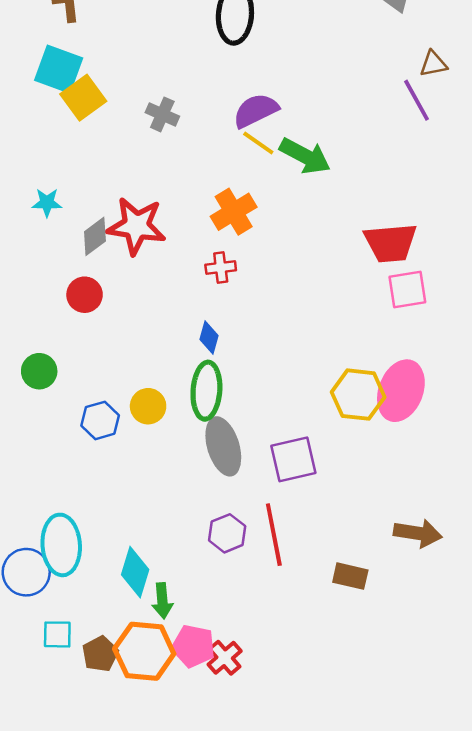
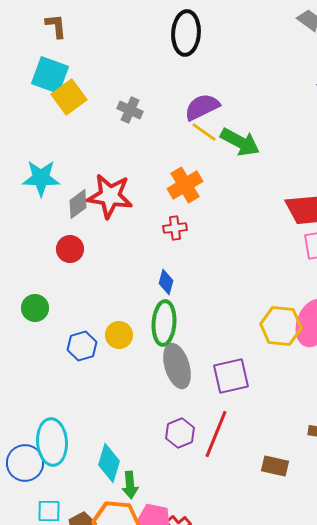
cyan star: (47, 203) -> (41, 178), size x1.6
red line: (274, 535) -> (216, 434), turned 33

